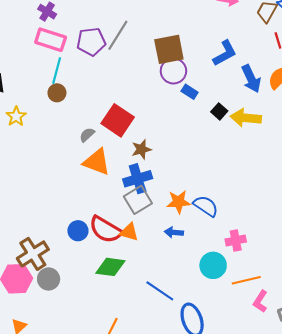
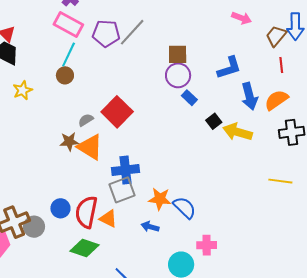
brown square: (169, 49) -> (178, 54), size x0.7
brown star: (141, 149) -> (69, 142), moved
red semicircle: (105, 230) -> (86, 212), turned 60
gray circle: (49, 279) -> (34, 227), moved

